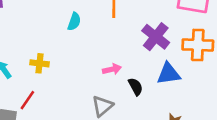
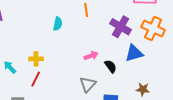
orange cross: (198, 45) -> (153, 29), turned 30
red line: (27, 100) -> (36, 79), moved

